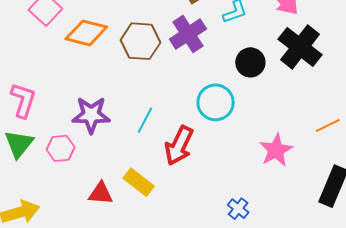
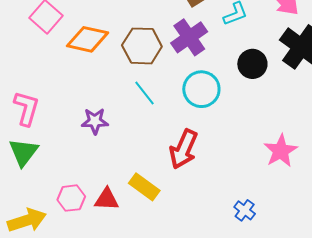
cyan circle: (216, 102) -> (201, 89), moved
purple star: (91, 115) -> (95, 121), size x0.7
cyan line: (145, 120) -> (144, 93), moved, turned -64
pink hexagon: (61, 148) -> (71, 198), moved

